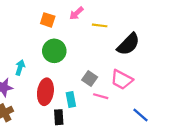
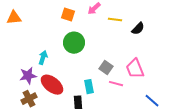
black semicircle: (128, 44) -> (138, 29), moved, size x0.6
pink trapezoid: (122, 80) -> (135, 69), turned 40
red ellipse: (45, 92) -> (52, 85), moved, turned -60

